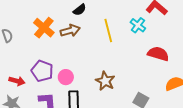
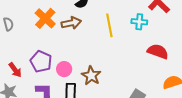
cyan cross: (138, 25) -> (139, 22), turned -35
red arrow: (17, 81) -> (15, 70), turned 35
brown star: (105, 81) -> (91, 76), moved

